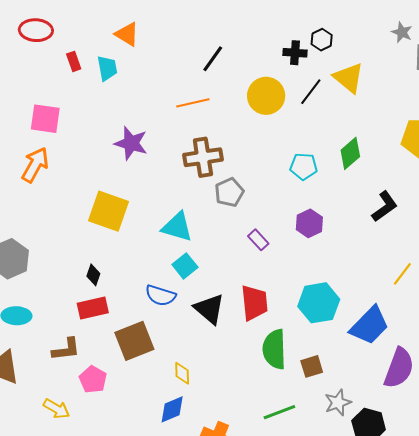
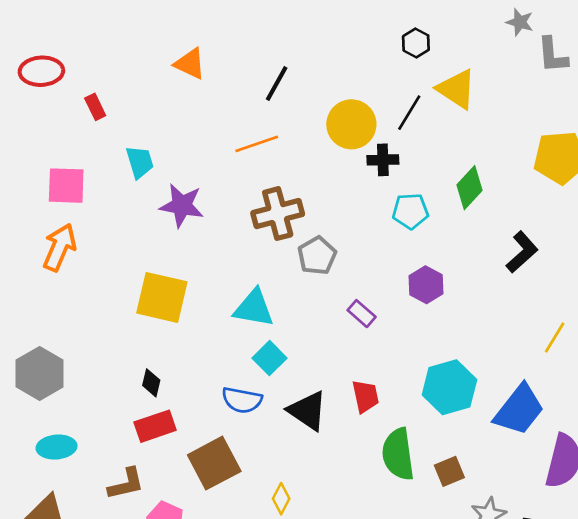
orange triangle: (127, 34) -> (190, 64), moved
black cross: (295, 53) -> (383, 160), moved
cyan trapezoid: (107, 68) -> (140, 162), moved
red trapezoid: (254, 303) -> (365, 396), size x0.7
yellow diamond: (182, 373) -> (281, 499), turned 35

